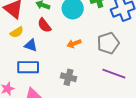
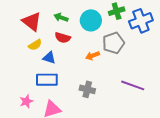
red semicircle: (44, 25) -> (63, 38), turned -35
gray pentagon: (108, 43) -> (113, 43), moved

